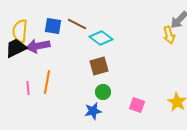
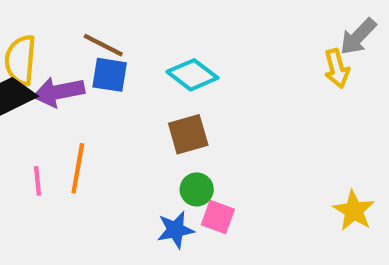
brown line: (77, 24) -> (103, 45), moved
blue square: (53, 26) -> (110, 75), moved
pink square: (137, 105) -> (218, 217), moved

